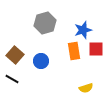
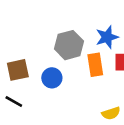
gray hexagon: (45, 23) -> (69, 45), moved
brown square: (15, 55) -> (18, 70), turned 36

